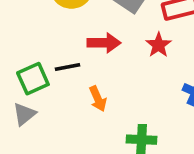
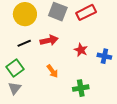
red star: (159, 45) -> (81, 50), moved
black line: (68, 67) -> (24, 43), moved

